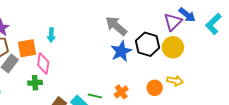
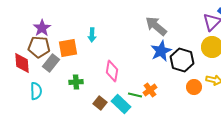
black hexagon: (148, 44) -> (182, 60), moved
pink diamond: (43, 63) -> (112, 71), moved
orange cross: (121, 92) -> (150, 90), moved

